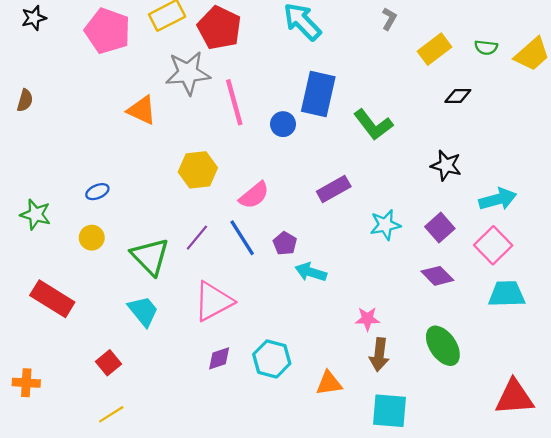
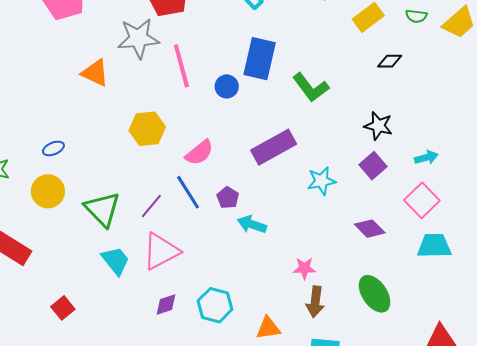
purple rectangle: (334, 189) -> (274, 147), size x1.4
cyan arrow: (498, 199) -> (426, 157), size x0.7
purple square: (440, 228) -> (373, 166), moved
yellow circle: (92, 238) -> (48, 191), size x1.4
purple line: (197, 238) -> (151, 206), moved
cyan trapezoid: (143, 311) -> (116, 261), moved

